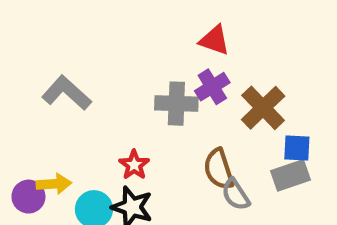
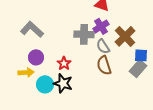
gray rectangle: (291, 175) -> (138, 68), turned -30
gray semicircle: (236, 194) -> (103, 46), moved
purple circle: (28, 197) -> (36, 57), moved

